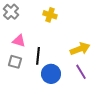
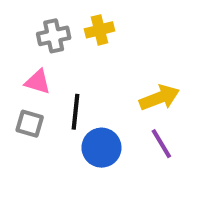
gray cross: (11, 12) -> (54, 36), moved, turned 35
yellow cross: (50, 15) -> (100, 30), turned -32

